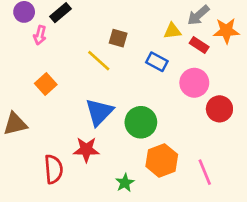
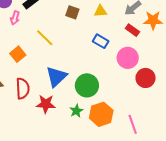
yellow triangle: (172, 31) -> (100, 11), moved
brown square: (118, 38) -> (72, 12), moved
yellow line: (99, 61) -> (45, 38), moved
red semicircle: (53, 169) -> (23, 89), moved
green star: (125, 183) -> (76, 111), moved

